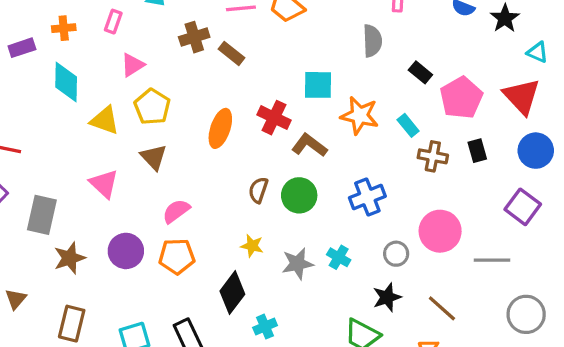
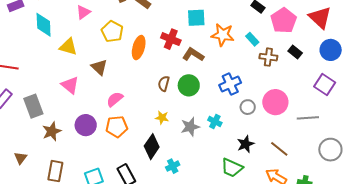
yellow pentagon: (152, 107) -> (112, 31), moved
black rectangle: (477, 151) -> (295, 52), turned -32
gray rectangle: (42, 215) -> (33, 106), turned -30
gray circle: (396, 254) -> (248, 107), moved

